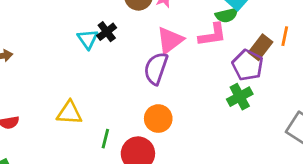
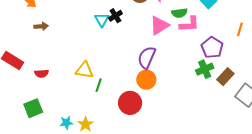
green semicircle: (227, 15) -> (179, 13), moved
brown rectangle: (261, 47) -> (225, 77), moved
purple semicircle: (156, 68) -> (147, 58), moved
green line: (105, 139) -> (99, 85), moved

